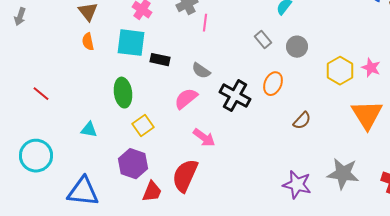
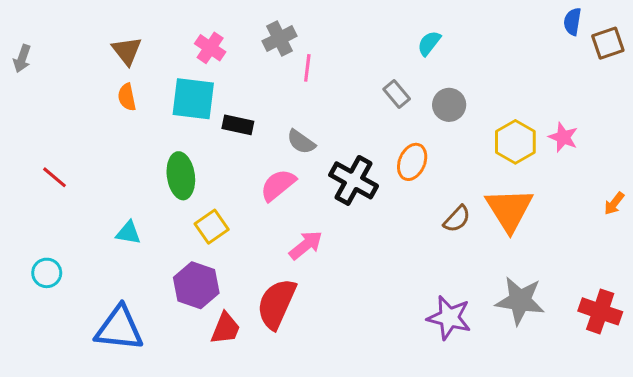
orange triangle: (367, 115) -> (509, 210), moved
pink arrow: (204, 138) -> (306, 245), turned -75
cyan circle: (36, 156) -> (47, 273), size x0.6

